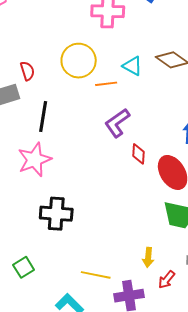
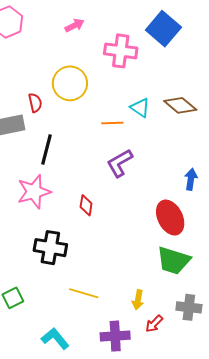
yellow circle: (79, 61) -> (70, 83), moved
red diamond: (138, 154) -> (86, 205), moved
yellow line: (96, 275) -> (84, 293), moved

